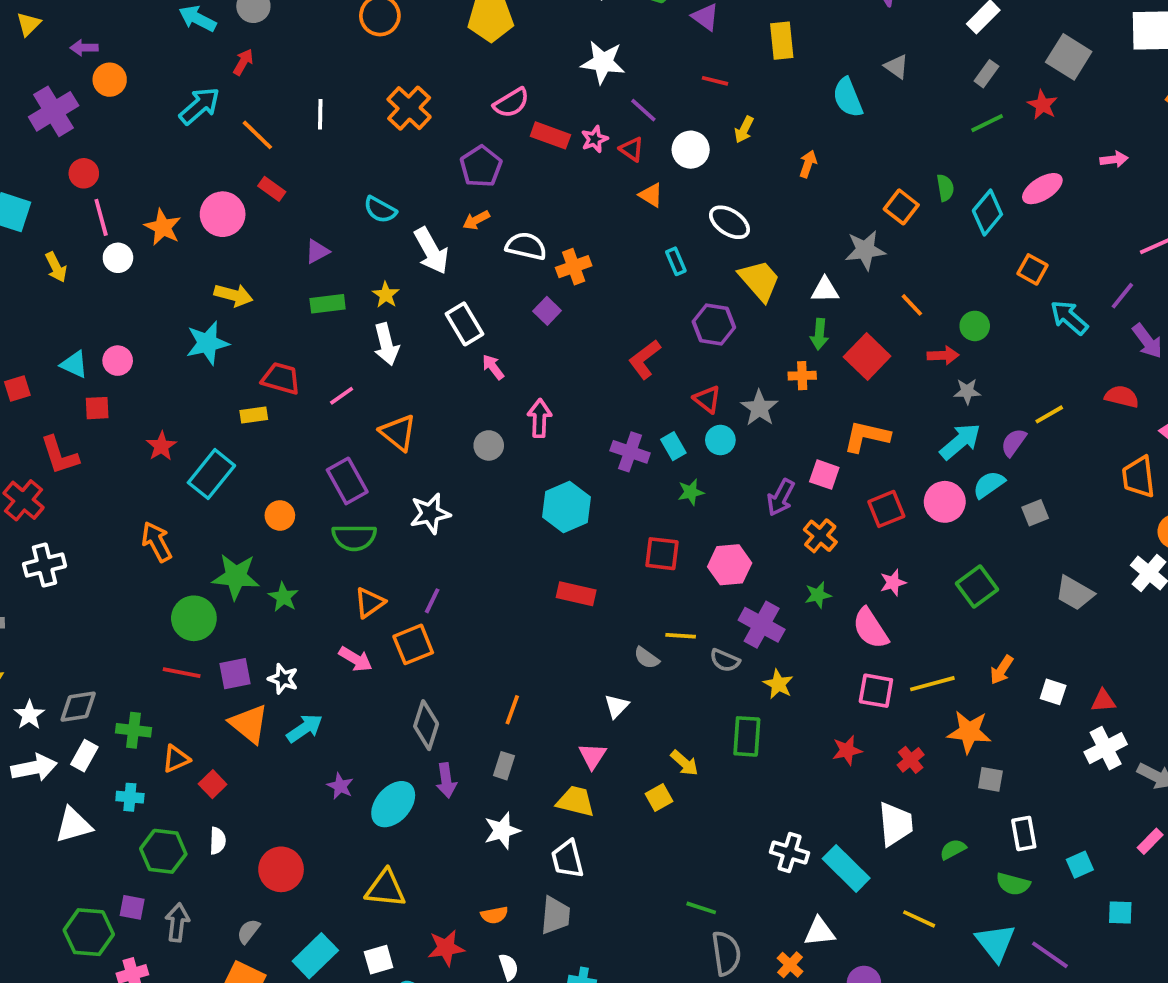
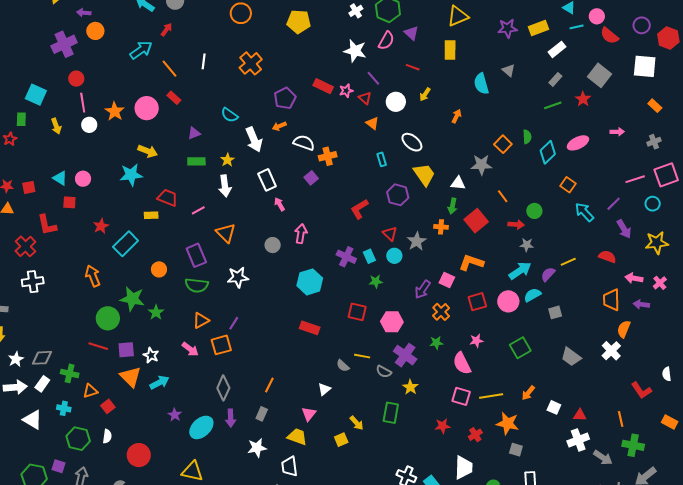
pink semicircle: (511, 103) -> (386, 41), moved, turned -36
white triangle: (73, 825) -> (33, 420), turned 40

